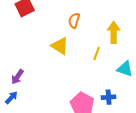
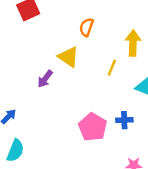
purple arrow: (17, 77) -> (45, 79), moved

